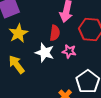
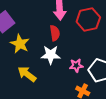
pink star: (69, 51) -> (76, 65), moved

